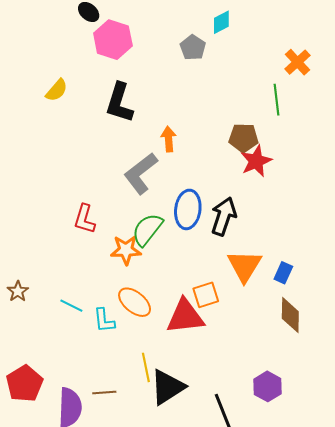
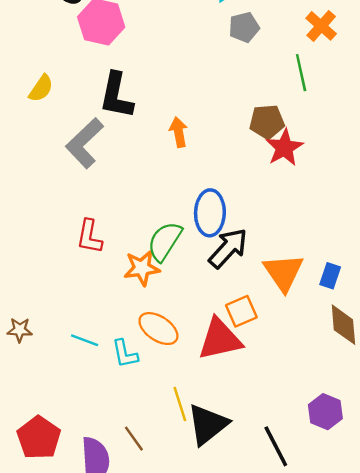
gray pentagon: (193, 48) -> (244, 27), moved, turned 30
gray L-shape: (141, 173) -> (84, 143), moved
black arrow: (224, 216) -> (228, 248), moved, turned 30
brown star: (18, 291) -> (20, 330), turned -30
brown line: (104, 392) -> (134, 439), turned 65

